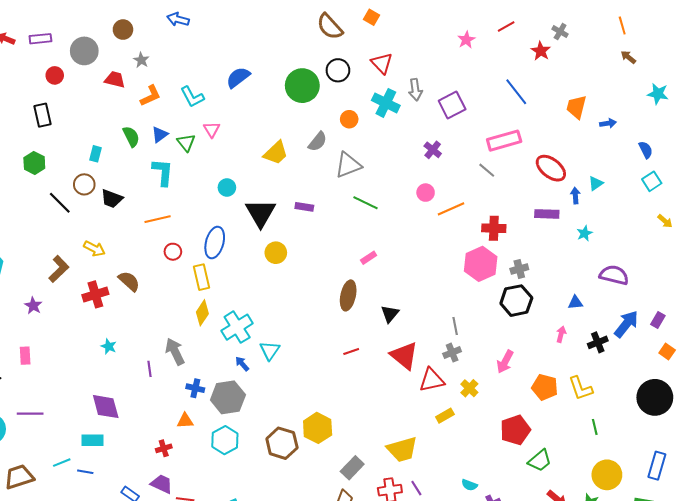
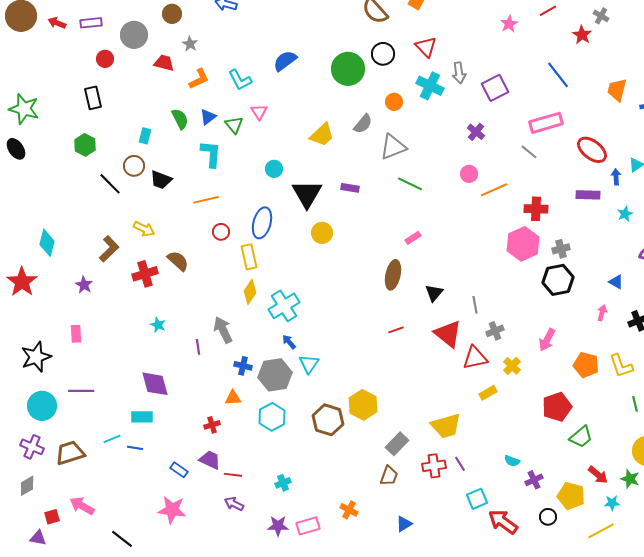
blue triangle: (575, 303) -> (616, 282), turned 35
gray line: (455, 326) -> (475, 305), moved
cyan triangle: (270, 351) -> (309, 364), moved

